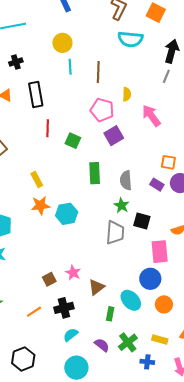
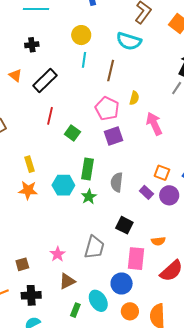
cyan semicircle: (130, 39) -> (129, 41), moved
black rectangle: (36, 95) -> (45, 81), turned 45
green star: (121, 205) -> (89, 197), moved
cyan hexagon: (67, 214) -> (63, 185), moved
gray trapezoid: (115, 233) -> (94, 247), moved
pink star: (73, 273) -> (58, 254), moved

